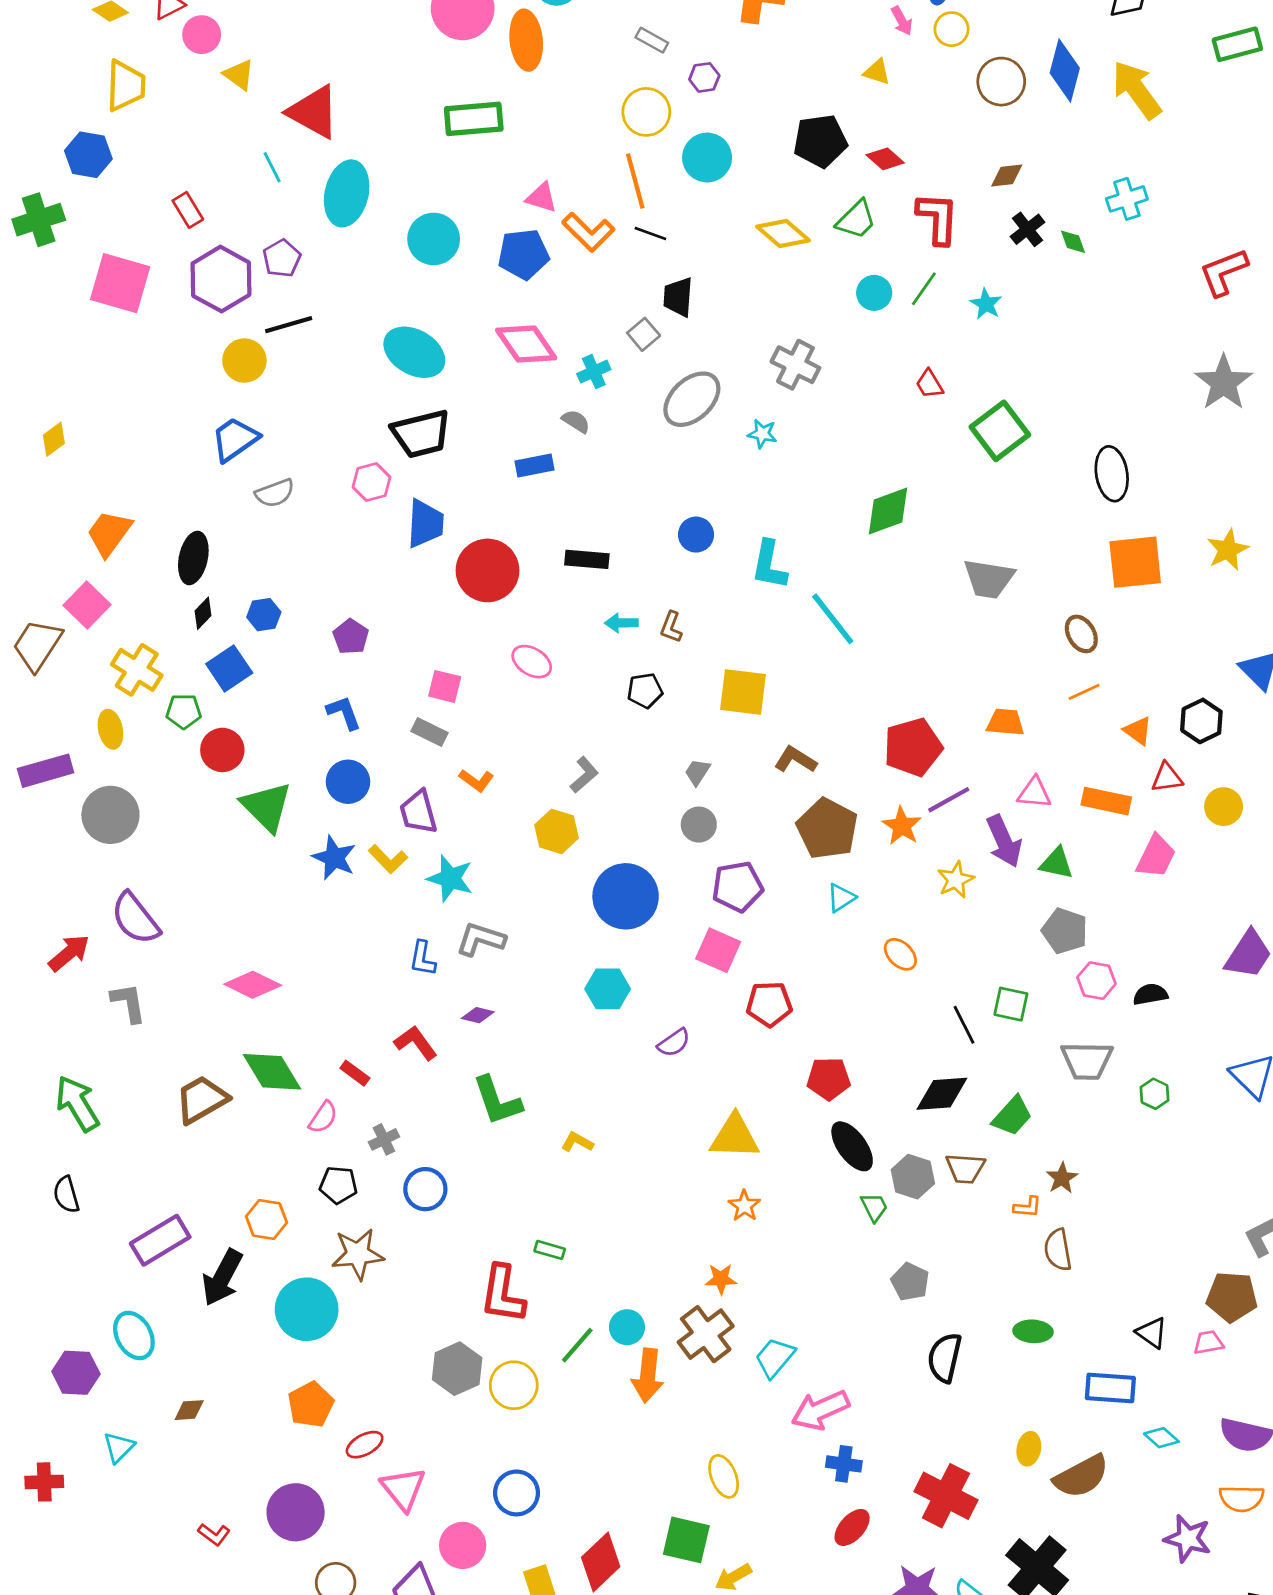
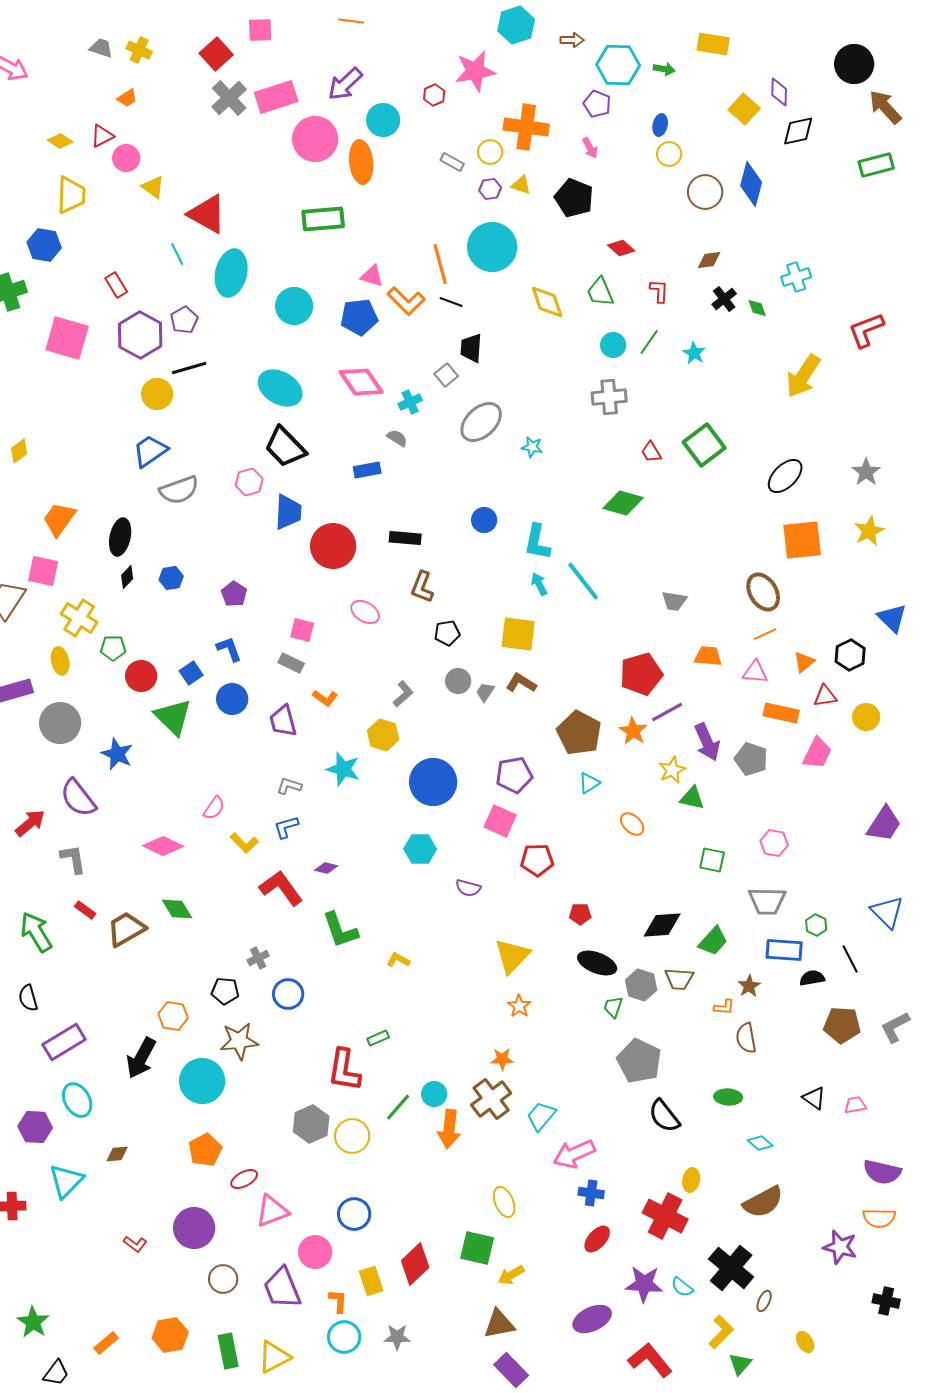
pink arrow: (902, 21) -> (590, 148), moved
yellow triangle: (877, 72) -> (521, 185), moved
yellow arrow: (1137, 90) -> (803, 376), moved, turned -111
yellow circle: (646, 112) -> (490, 152), moved, size x0.7
black pentagon: (820, 141) -> (574, 198), moved, turned 30
cyan circle: (707, 158) -> (492, 247), size x1.4
red L-shape: (938, 218) -> (659, 291), size x0.6
green trapezoid: (856, 220) -> (600, 292), turned 112
yellow diamond: (783, 233) -> (547, 302), turned 30
gray cross: (795, 365) -> (609, 397), moved, turned -32
gray star: (1224, 383) -> (866, 472), moved, size x0.7
red trapezoid: (929, 384) -> (651, 452), moved
black trapezoid: (421, 434) -> (285, 447), turned 60
black ellipse: (1112, 474) -> (785, 476), turned 54
gray semicircle: (275, 493) -> (179, 490), size x1.4
green diamond: (888, 511) -> (623, 503), turned 36
gray trapezoid: (989, 579) -> (674, 601), moved, size x0.7
pink square: (87, 605) -> (43, 571), turned -32
cyan arrow: (621, 623) -> (539, 584), moved, turned 65
brown L-shape: (671, 627) -> (422, 587), moved, size x1.4
brown ellipse: (1081, 634) -> (763, 592), size x1.4
blue square: (229, 668) -> (191, 673), moved, size x0.7
orange triangle: (1138, 731) -> (804, 662), turned 45
brown L-shape: (795, 760) -> (521, 683), moved
pink triangle: (1034, 793) -> (755, 672), moved
gray circle: (699, 825) -> (458, 681), moved
blue star: (334, 858) -> (117, 754), moved
yellow L-shape: (388, 859) -> (244, 843), moved
green triangle: (1056, 863) -> (692, 798), moved
cyan star: (450, 878) -> (343, 769), moved
gray pentagon: (1065, 931) -> (751, 759), moved
gray L-shape: (481, 939) -> (289, 786), moved, size x0.7
blue L-shape: (423, 958) -> (286, 827), turned 64
black semicircle: (1150, 994) -> (812, 978), moved
black line: (964, 1025) -> (850, 959), moved
red L-shape: (416, 1043) -> (281, 888), size x1.4
purple semicircle: (674, 1043) -> (468, 888), turned 50
green diamond: (272, 1072) -> (177, 909), size x0.7
red rectangle: (355, 1073) -> (85, 910), moved
red pentagon: (829, 1079) -> (580, 914), size x0.7
pink semicircle: (323, 1117) -> (214, 808), moved
yellow triangle: (735, 1137) -> (512, 956), turned -48
black ellipse: (852, 1146) -> (597, 963), turned -33
green trapezoid: (874, 1207) -> (613, 1007), turned -135
purple rectangle: (160, 1240) -> (64, 1042), moved
green rectangle: (550, 1250) -> (378, 1038), turned -40
gray pentagon: (910, 1282) -> (639, 1061), size x1.6
brown pentagon: (1232, 1297) -> (842, 1025), moved
black semicircle: (945, 1358) -> (664, 1116), turned -51
blue rectangle: (1110, 1388) -> (784, 950), moved
cyan diamond: (1161, 1438) -> (760, 1143), moved
cyan triangle: (119, 1447) -> (66, 1181), size x1.5
yellow ellipse: (1029, 1449) -> (691, 1180), moved
pink triangle: (403, 1489) -> (272, 1211), turned 48

